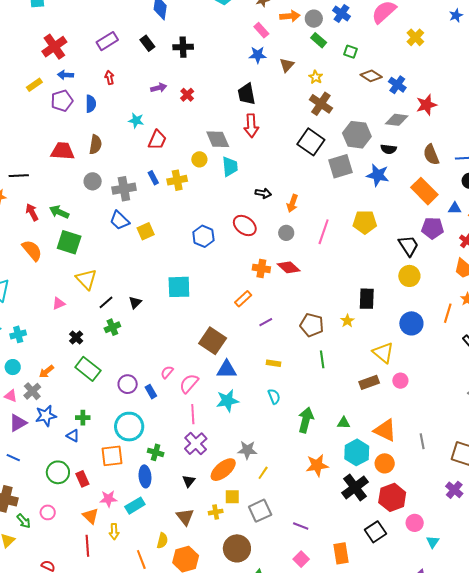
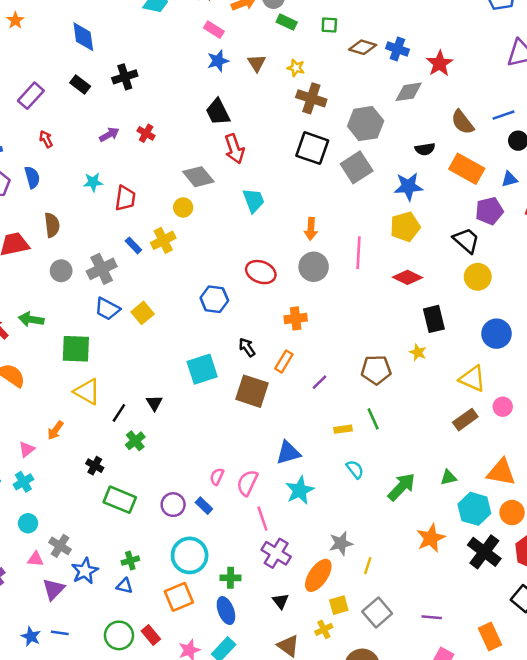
black semicircle: (389, 149) -> (425, 149), moved
cyan trapezoid: (230, 167) -> (254, 200), moved
blue star: (378, 175) -> (408, 186), moved
black arrow: (263, 193) -> (247, 347), moved, turned -119
gray circle: (286, 233) -> (314, 267), size x1.5
green square: (69, 242) -> (76, 349), moved
red diamond: (289, 267) -> (407, 277), moved
pink triangle: (59, 303) -> (27, 449), moved
brown square: (213, 341) -> (252, 391), moved
green line: (322, 359) -> (373, 419), moved
orange arrow: (46, 372) -> (55, 430), moved
green arrow: (306, 420) -> (401, 487), turned 45

